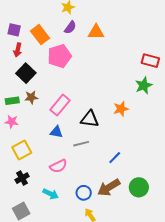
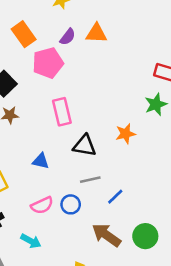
purple semicircle: (70, 27) -> (68, 37), moved
pink rectangle: (60, 105) -> (62, 112), moved, turned -55
gray line: (81, 144) -> (90, 180), moved
brown arrow: (109, 188) -> (106, 235), turned 65
blue circle: (84, 193) -> (71, 204), moved

